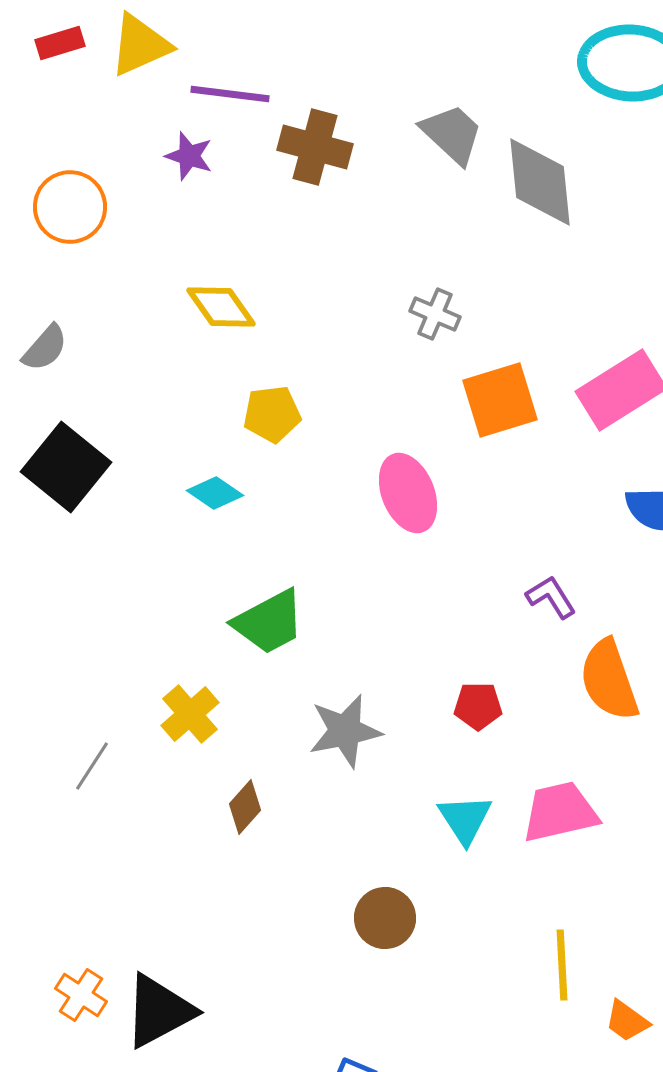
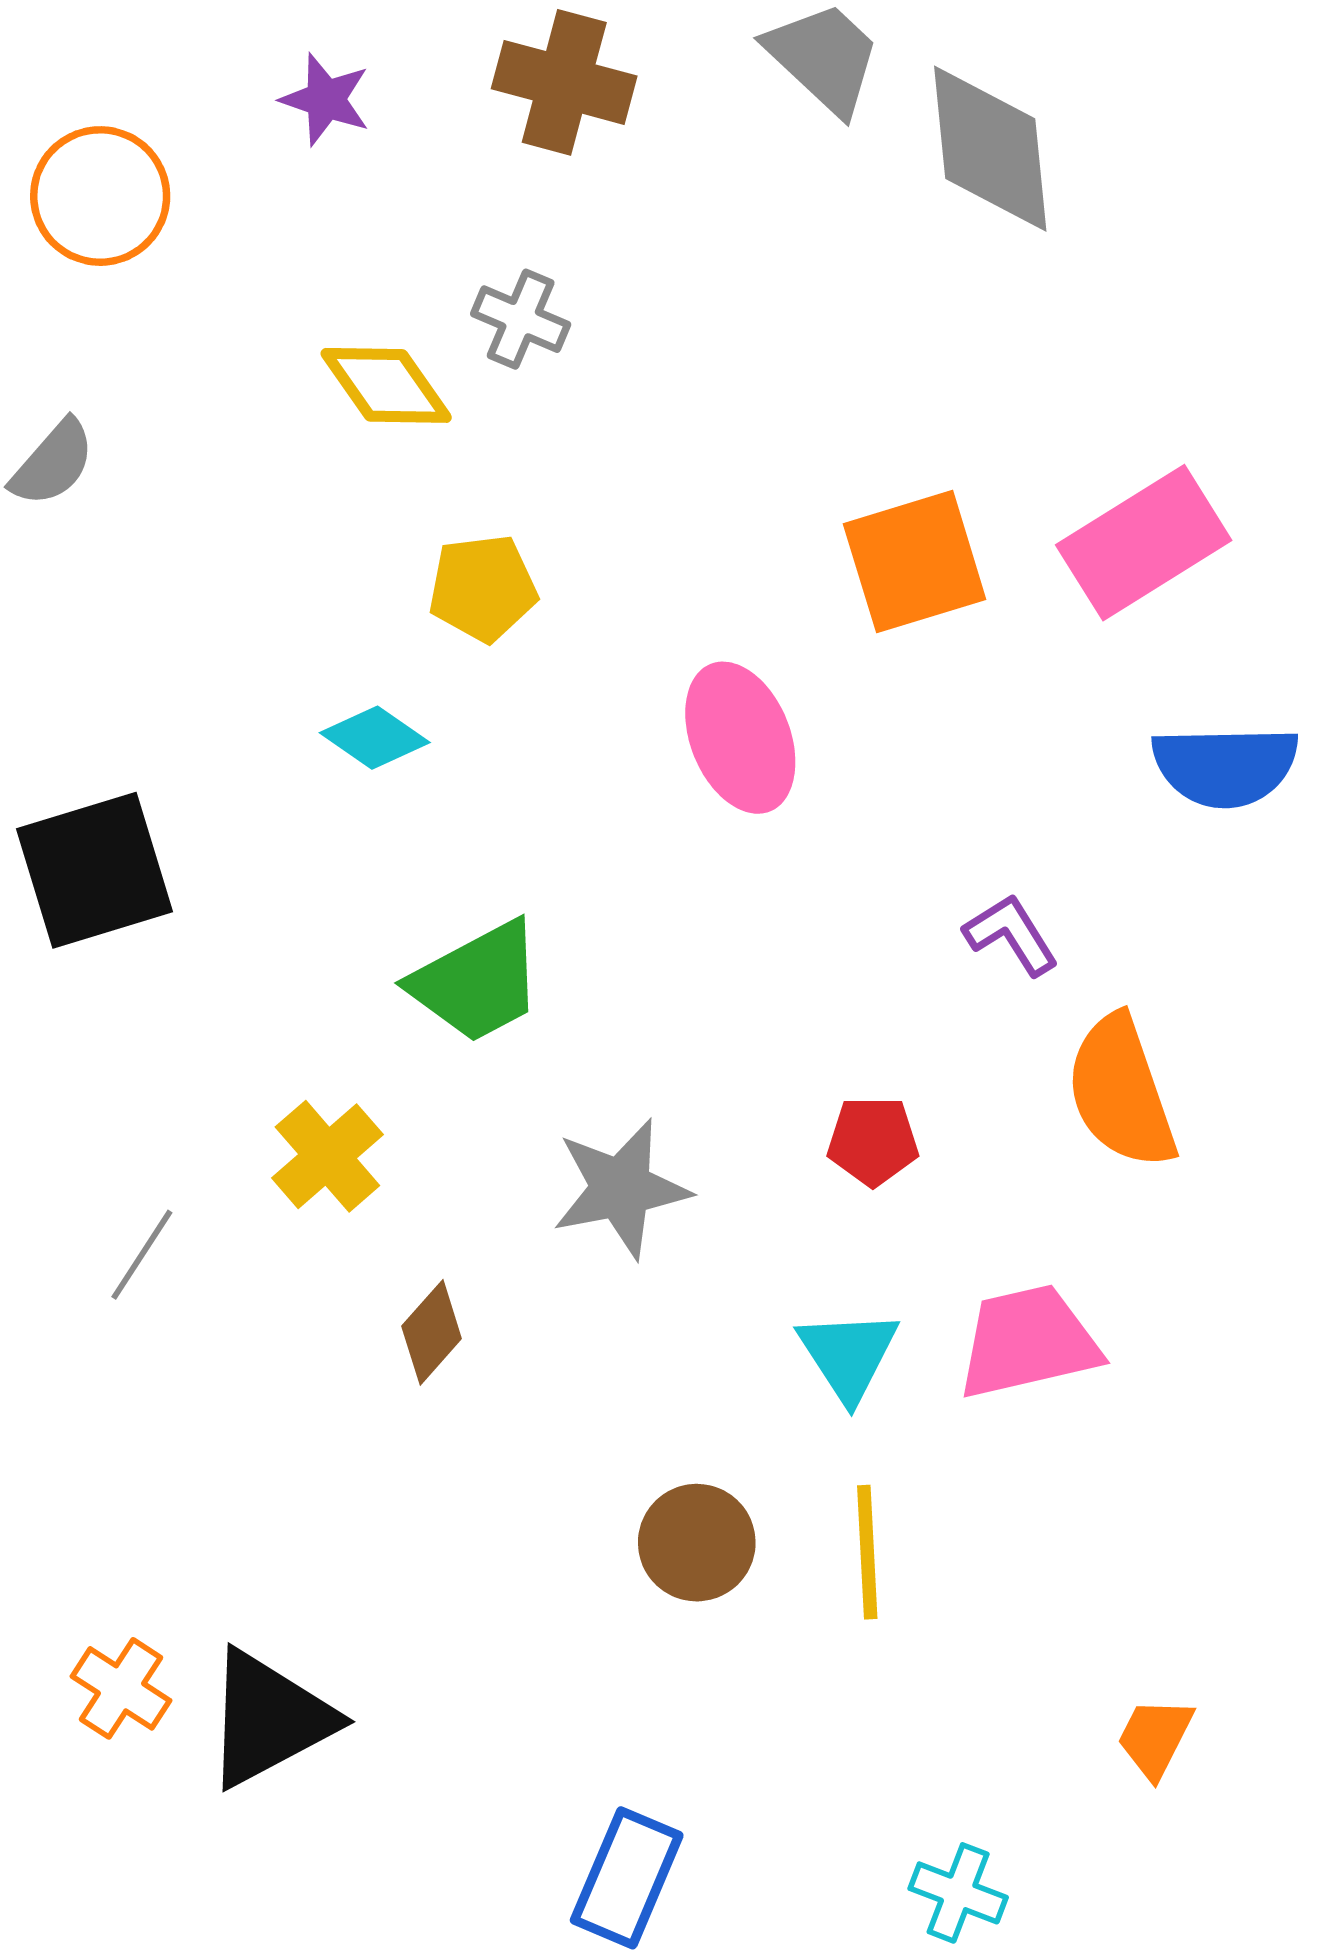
gray cross: (435, 314) -> (521, 319), moved
black square: (66, 467) -> (94, 870), moved, turned 34
yellow line: (562, 965) -> (867, 1552), moved
orange trapezoid: (627, 1021) -> (1155, 1738), turned 81

